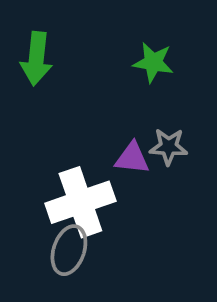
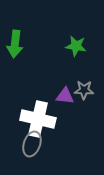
white cross: (80, 202) -> (38, 119), turned 32

